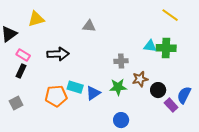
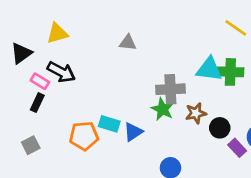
cyan triangle: (150, 46) -> (209, 69), size x1.5
black arrow: (58, 54) -> (61, 72), moved, turned 30
gray cross: (121, 61) -> (170, 89), size x1.5
green star: (118, 87) -> (162, 109), moved, turned 30

